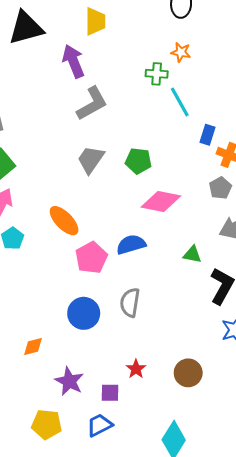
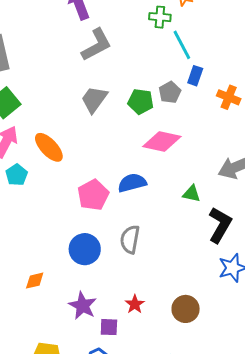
blue rectangle: (208, 135) -> (195, 76), moved
gray pentagon: (220, 188) -> (170, 92), moved
orange ellipse: (64, 221) -> (49, 147), moved
purple star: (69, 381) -> (83, 306), moved

